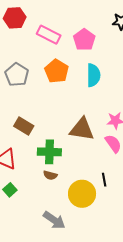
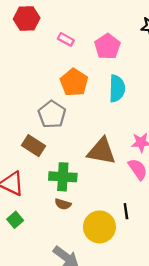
pink rectangle: (49, 35) -> (66, 39), size x0.6
gray pentagon: (17, 75) -> (52, 114), moved

